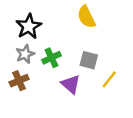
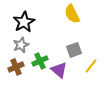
green cross: (51, 58) -> (40, 61), moved
gray square: (89, 60) -> (74, 50), turned -35

